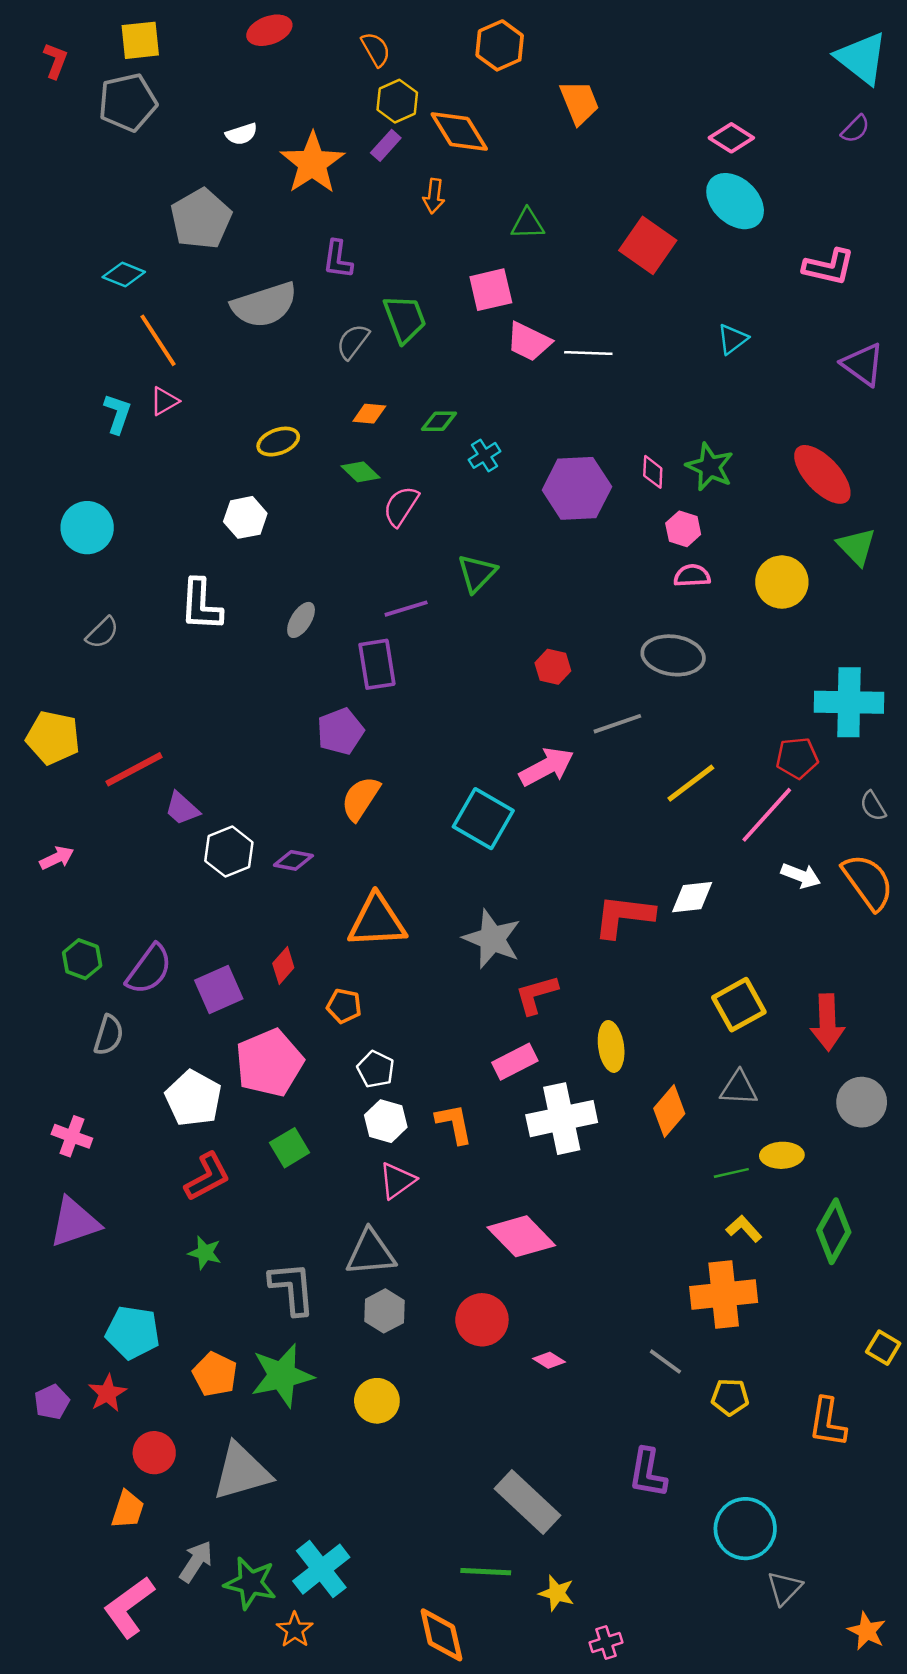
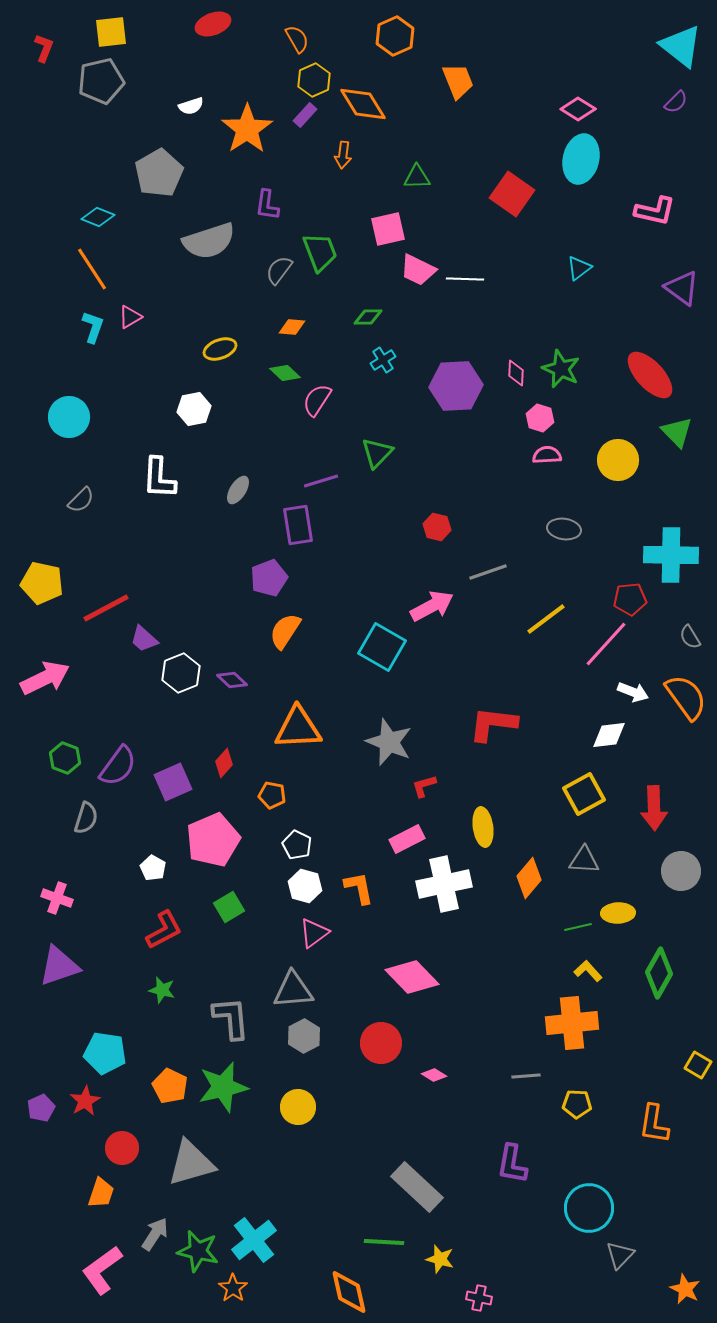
cyan ellipse: (735, 201) -> (581, 159), turned 60
orange line: (158, 340) -> (92, 269), moved
green diamond: (439, 421) -> (368, 317), moved
gray ellipse: (673, 655) -> (564, 529), moved, size x0.7
pink arrow: (57, 858) -> (45, 678), size x1.8
purple diamond: (293, 860) -> (232, 680), turned 32
white diamond: (692, 897) -> (609, 735), moved
red L-shape: (536, 995) -> (424, 786), size x0.7
white pentagon: (193, 1098) -> (153, 868), size x0.6
gray line: (665, 1362) -> (526, 1076), turned -40
pink cross: (606, 1642) -> (479, 1298), turned 30

